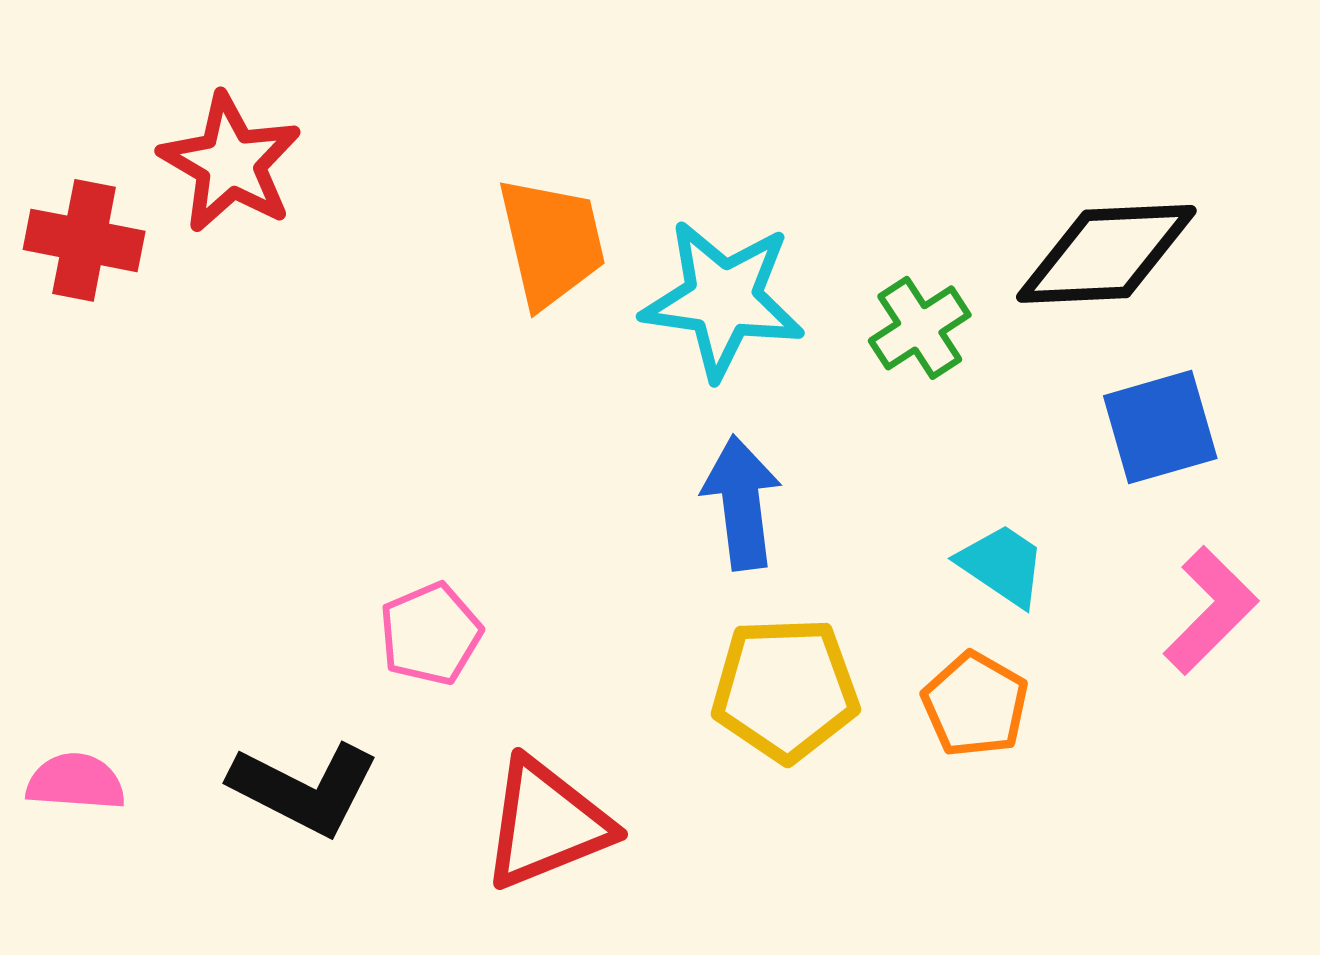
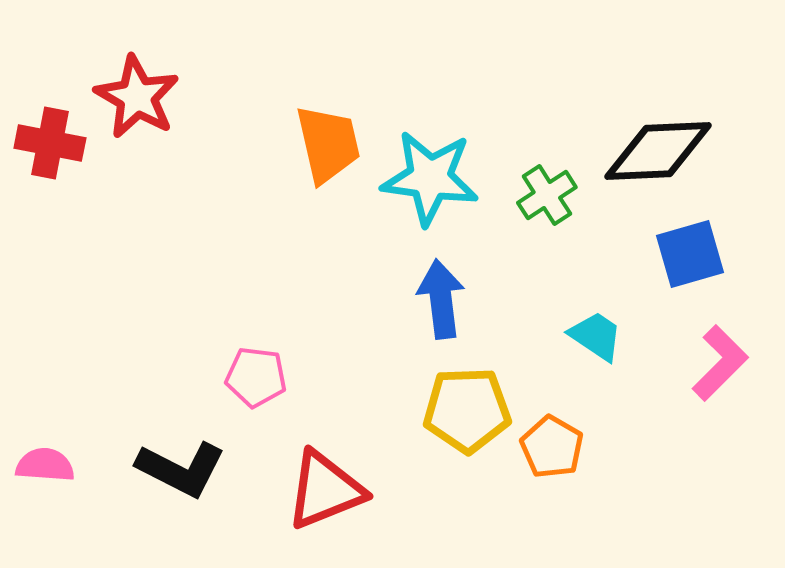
pink pentagon: (430, 634) -> (256, 377), turned 30
orange pentagon: (975, 704) -> (552, 447), moved

